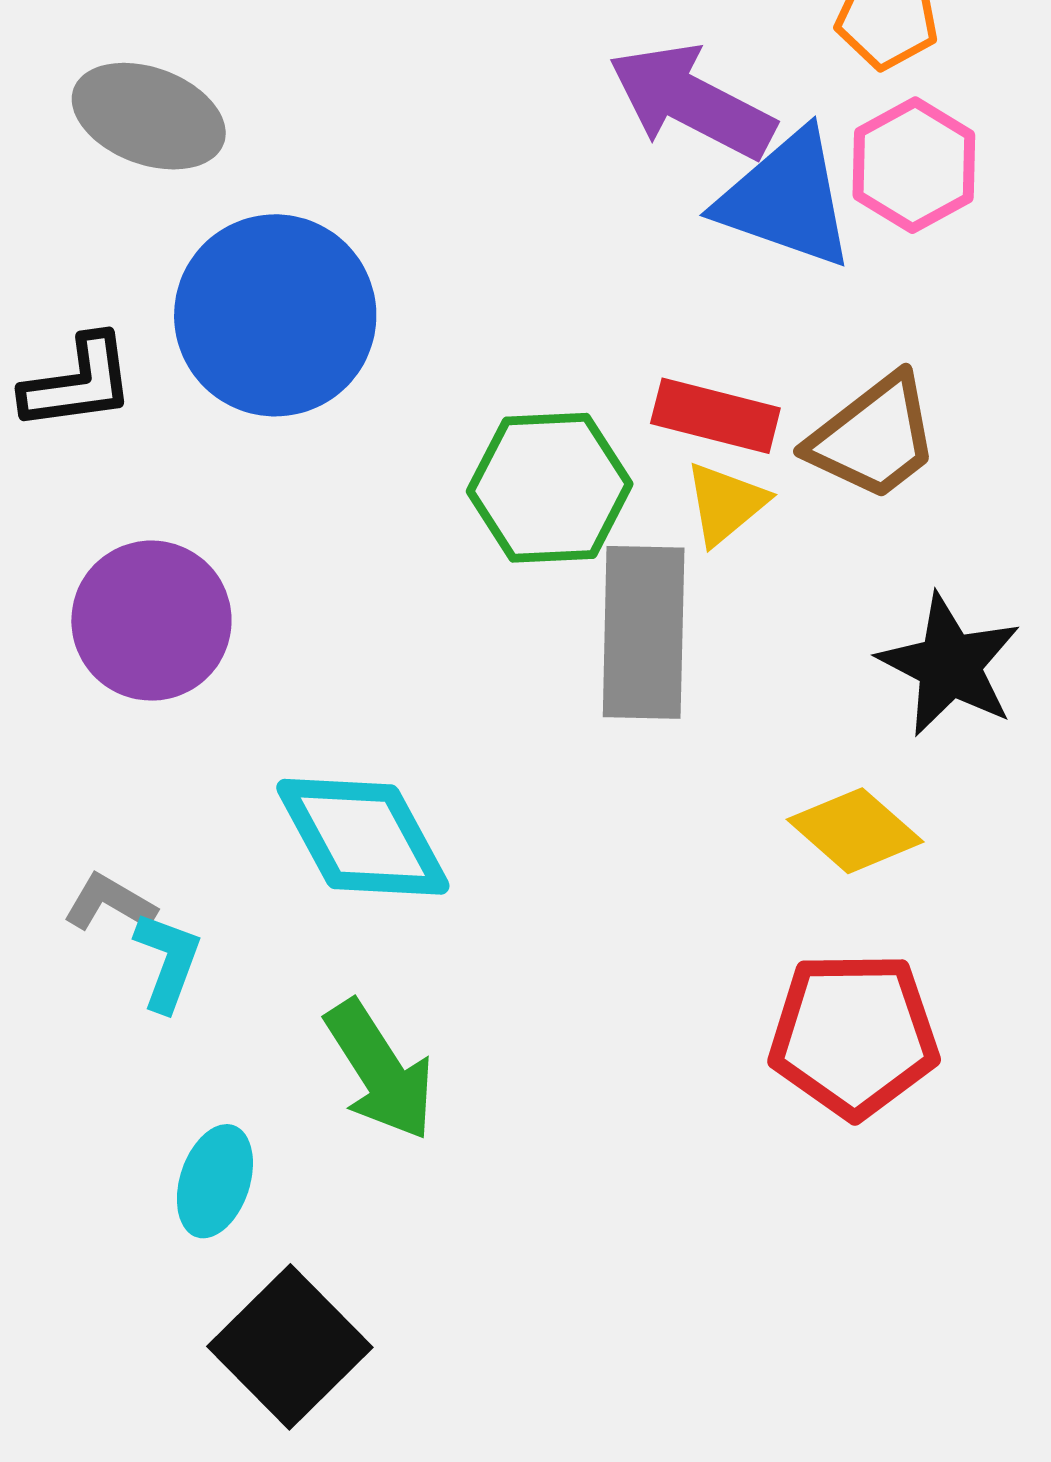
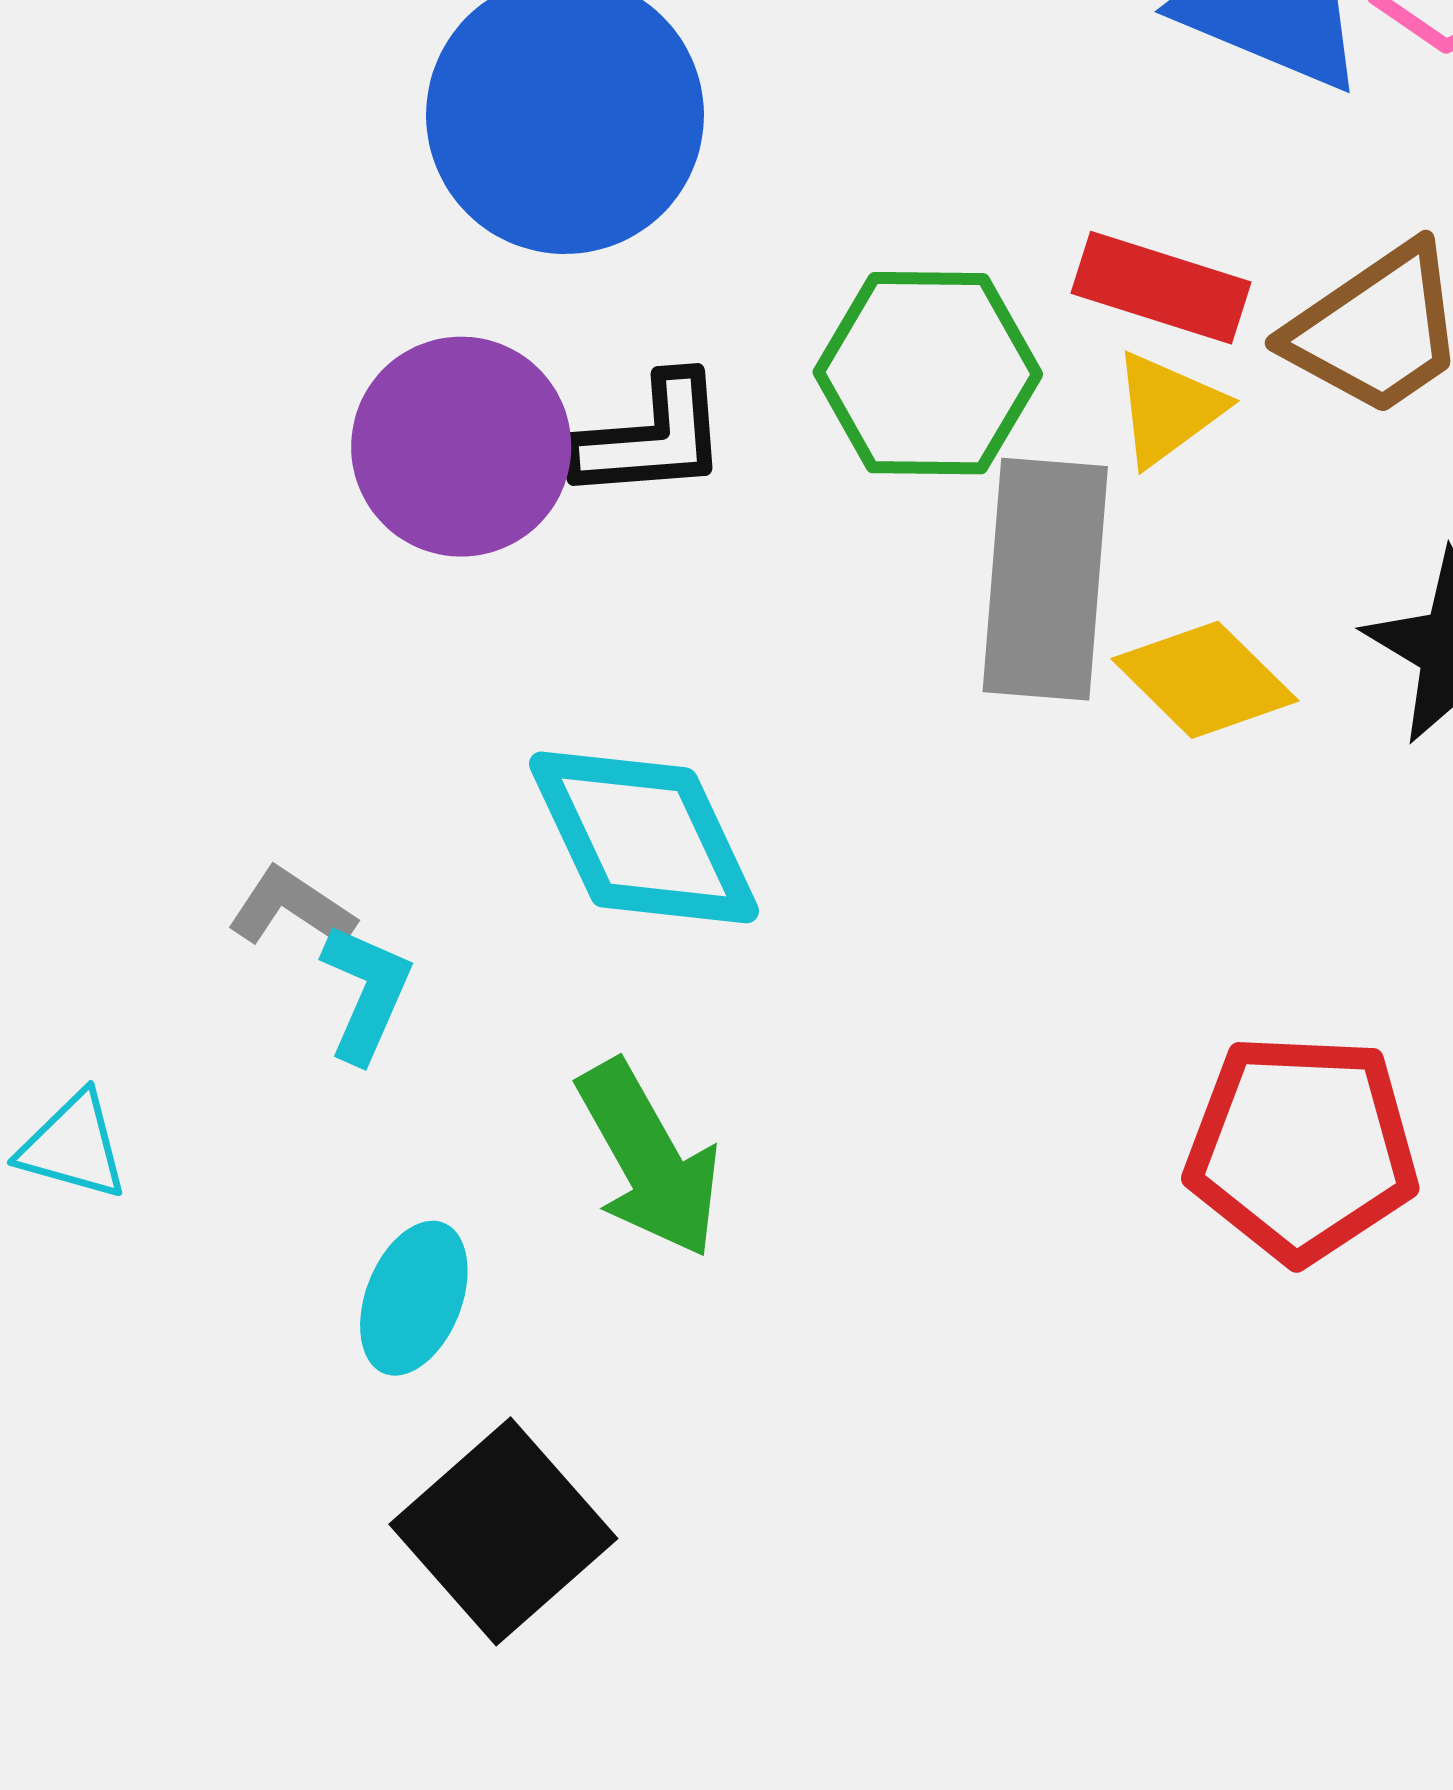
black L-shape: (78, 383) -> (651, 438), moved
purple circle: (151, 621) -> (461, 447), moved
yellow diamond: (855, 831) -> (1205, 680), moved

